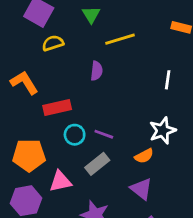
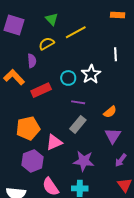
yellow semicircle: (53, 43) -> (47, 44), moved
purple semicircle: (97, 71) -> (32, 61), moved
white star: (163, 131) -> (91, 74), moved
cyan circle: (75, 135) -> (68, 78), moved
purple triangle: (141, 189) -> (113, 136), turned 36

